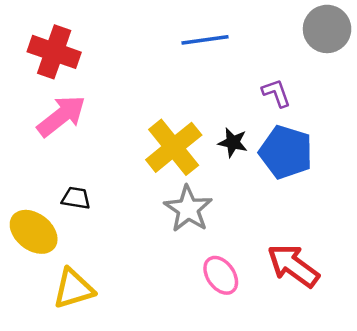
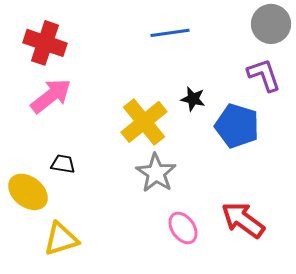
purple L-shape: (276, 93) -> (264, 75), moved, size x1.4
black star: (233, 142) -> (193, 99), moved

